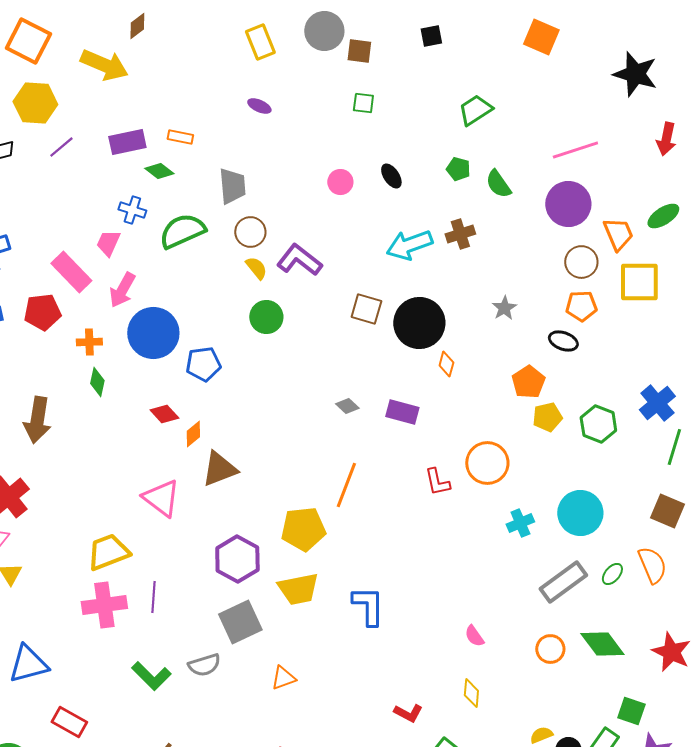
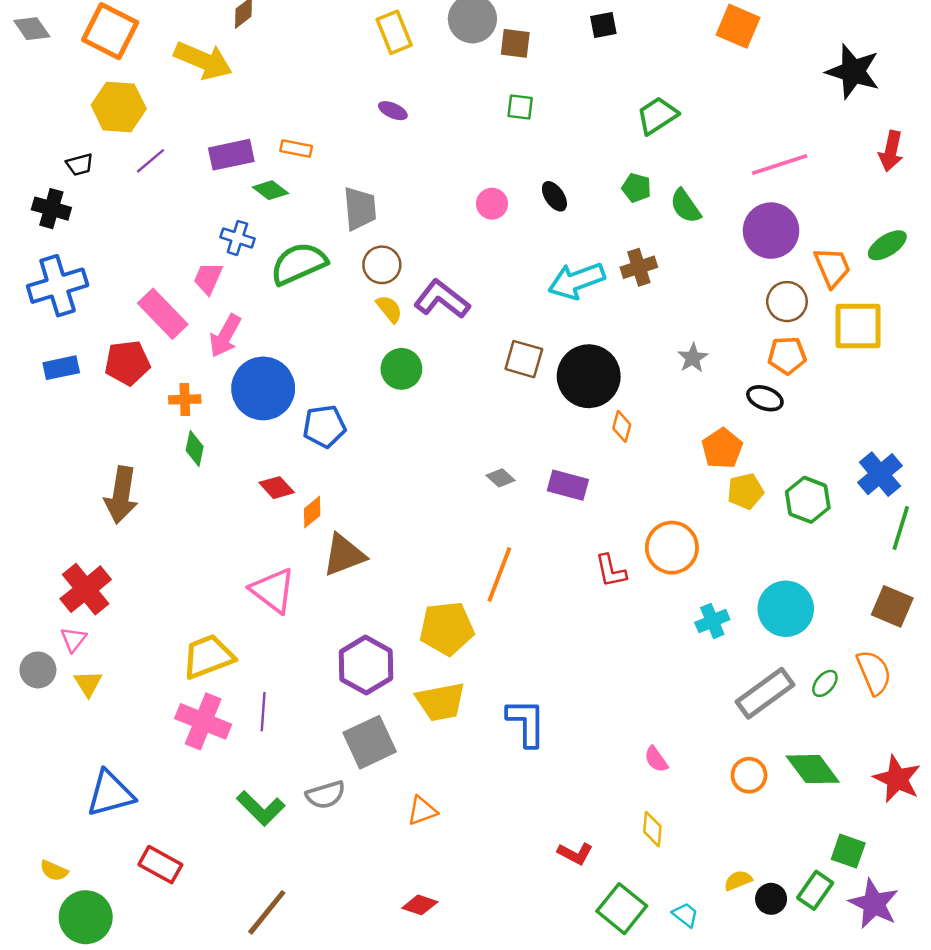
pink cross: (104, 605) -> (203, 721), turned 30

